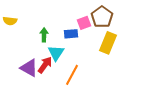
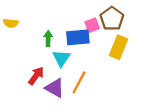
blue rectangle: (71, 34) -> (78, 37), size x1.5
red arrow: (45, 65) -> (36, 76), moved
purple triangle: (29, 68) -> (55, 88), moved

